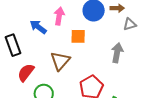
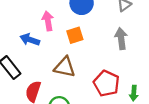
brown triangle: (60, 61) -> (65, 67), turned -40

